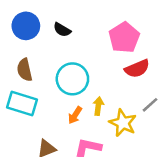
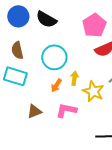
black semicircle: (62, 30) -> (46, 19), size x1.5

